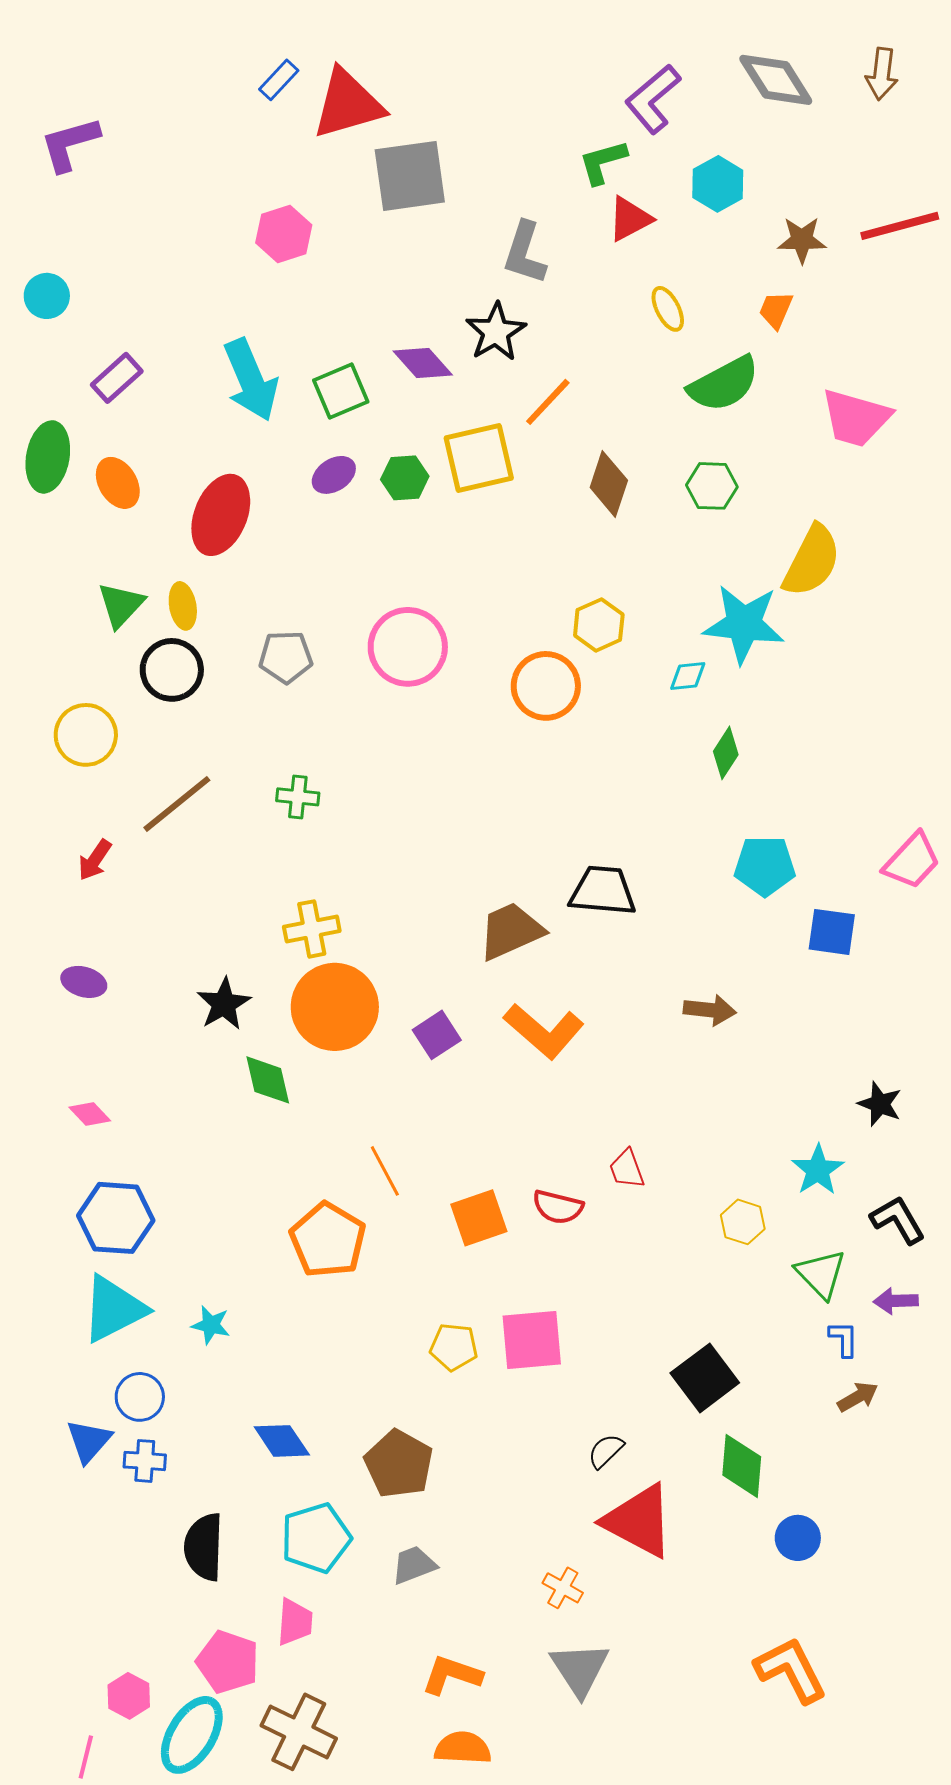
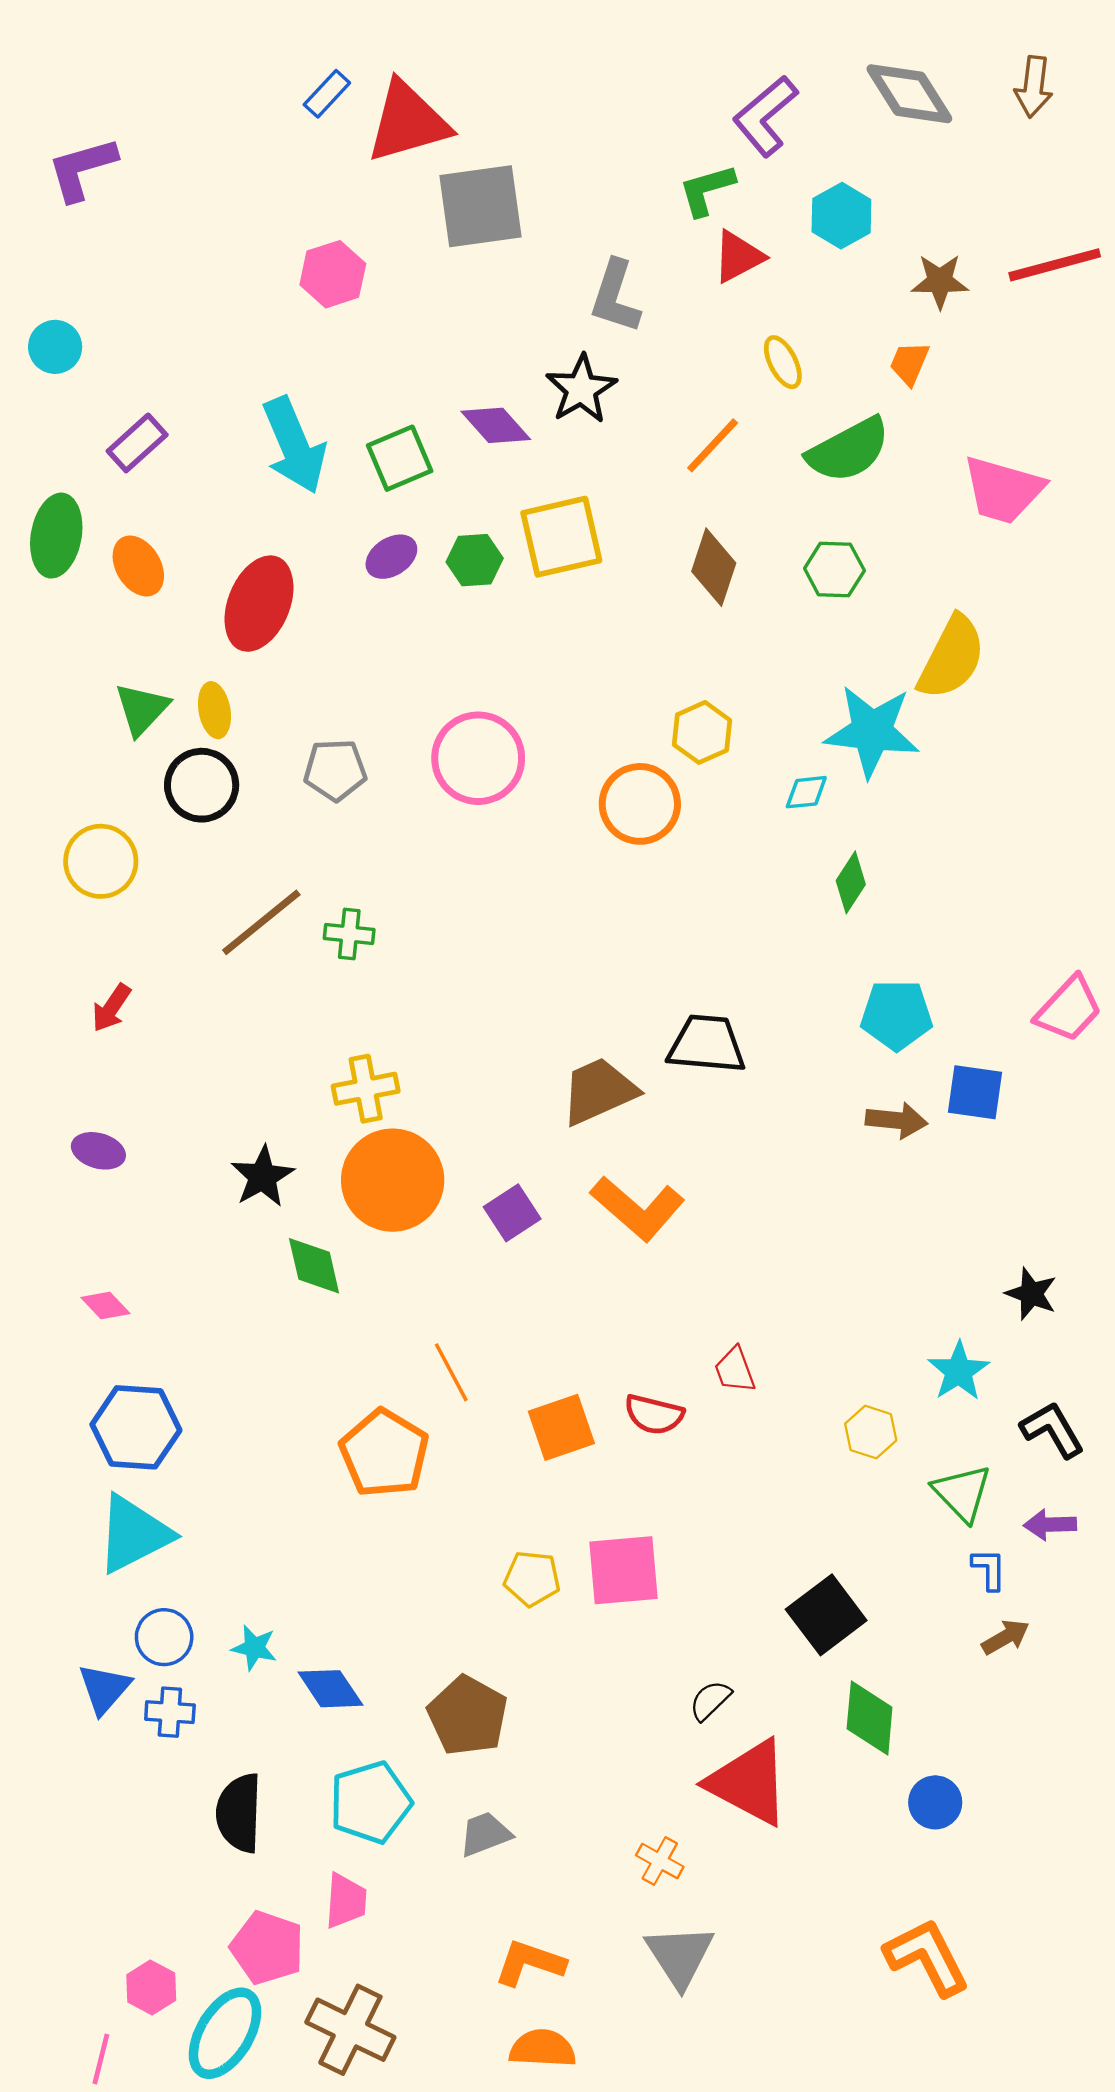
orange line: (548, 402) -> (713, 445), moved
brown line: (177, 804) -> (261, 922), moved
brown arrow: (710, 1010) -> (897, 1120), moved
cyan star: (211, 1325) -> (254, 1648), moved

